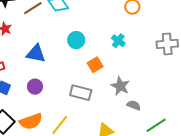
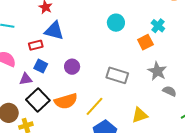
blue triangle: (36, 54) -> (54, 31), moved
orange square: (95, 65) -> (145, 42), moved

